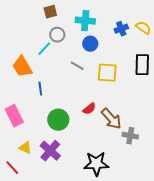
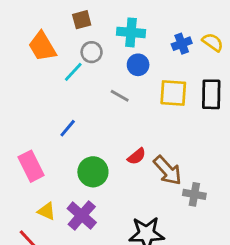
orange trapezoid: (22, 67) -> (42, 46), moved
yellow square: (107, 73) -> (173, 93), moved
blue line: (40, 89) -> (68, 128), turned 48

